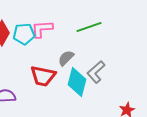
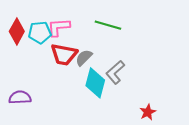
green line: (89, 27) -> (108, 25), turned 35
red trapezoid: (43, 76) -> (64, 54), moved

